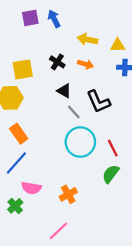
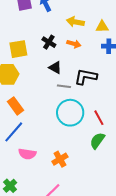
black L-shape: (98, 102) -> (86, 77), turned 125
gray line: (74, 112) -> (64, 86), turned -40
green cross: (15, 206) -> (10, 186), moved

